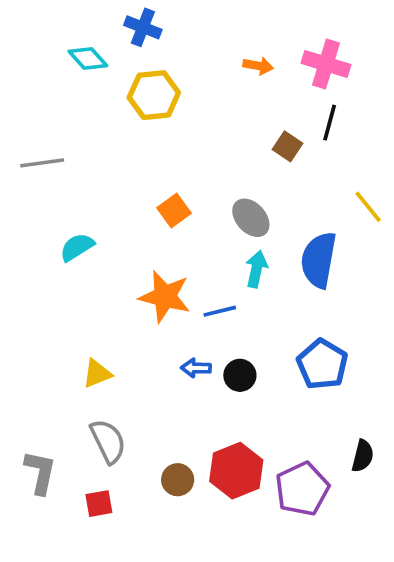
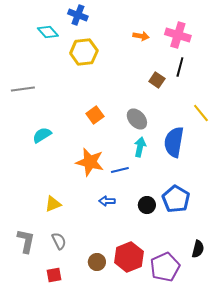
black circle: (240, 375) -> (147, 205), moved
gray semicircle: (108, 441) -> (59, 241), size x0.7
gray L-shape: (40, 472) -> (26, 241), moved

